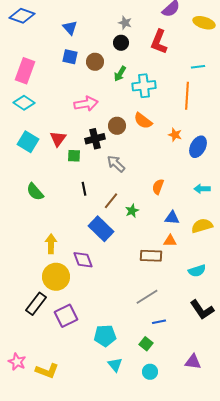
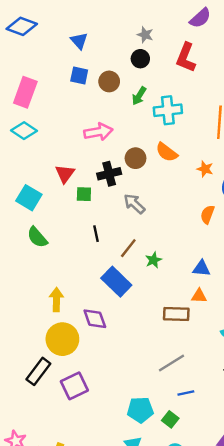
cyan square: (28, 142) -> (29, 198), moved
orange semicircle: (158, 187) -> (207, 214), moved
cyan pentagon: (105, 336) -> (140, 410), moved

